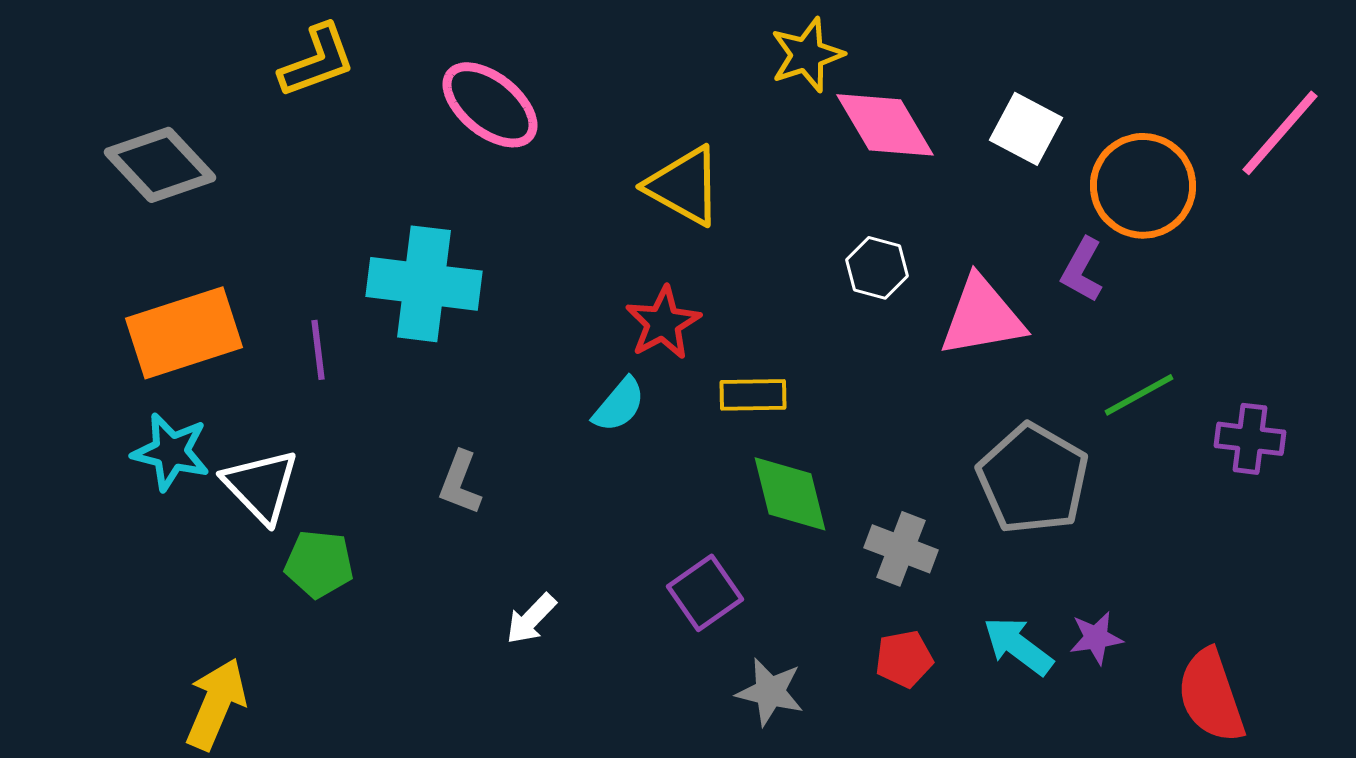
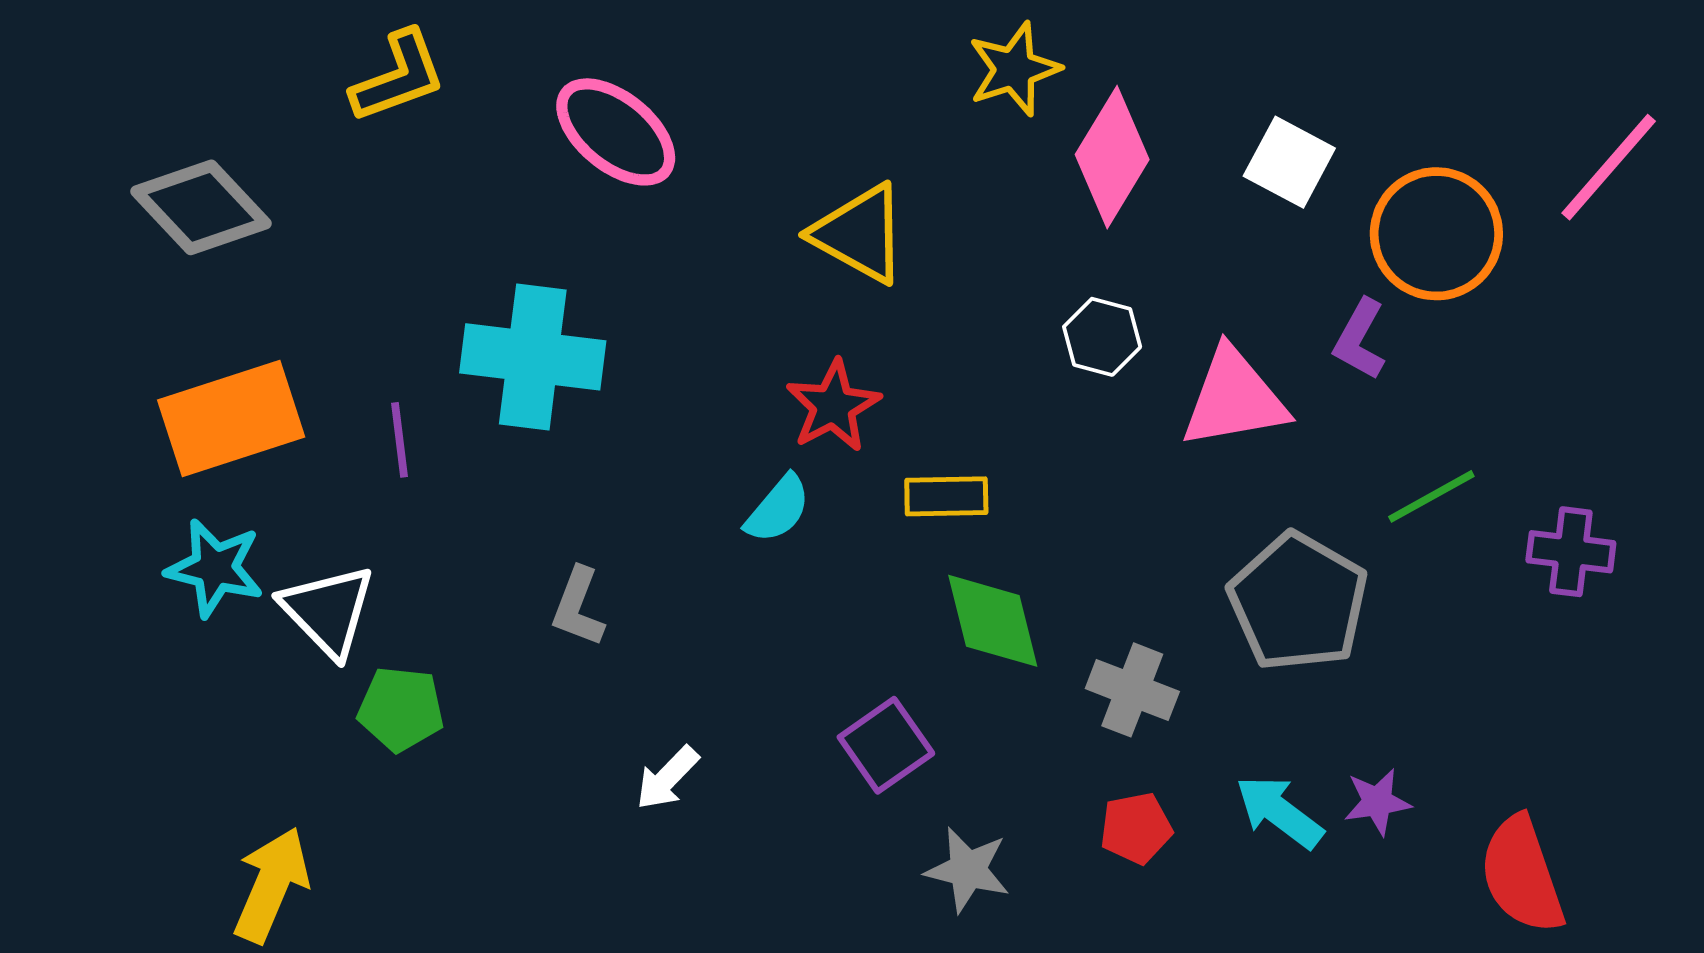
pink diamond: (885, 125) -> (1112, 157), turned 62

